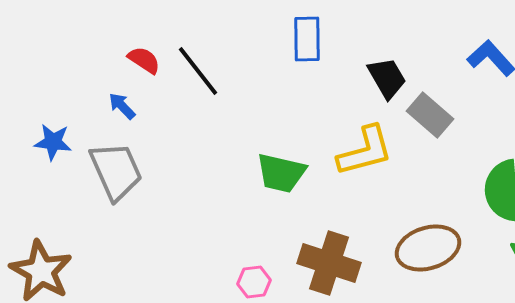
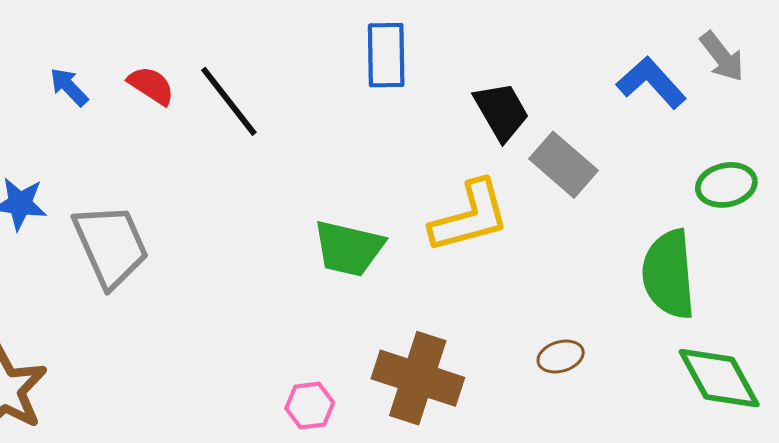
blue arrow: (122, 106) -> (69, 87), moved
brown ellipse: (428, 248) -> (561, 356), size x0.5

